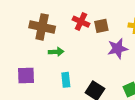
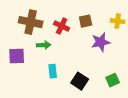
red cross: (81, 22) -> (62, 26), moved
purple square: (26, 76) -> (17, 56), moved

